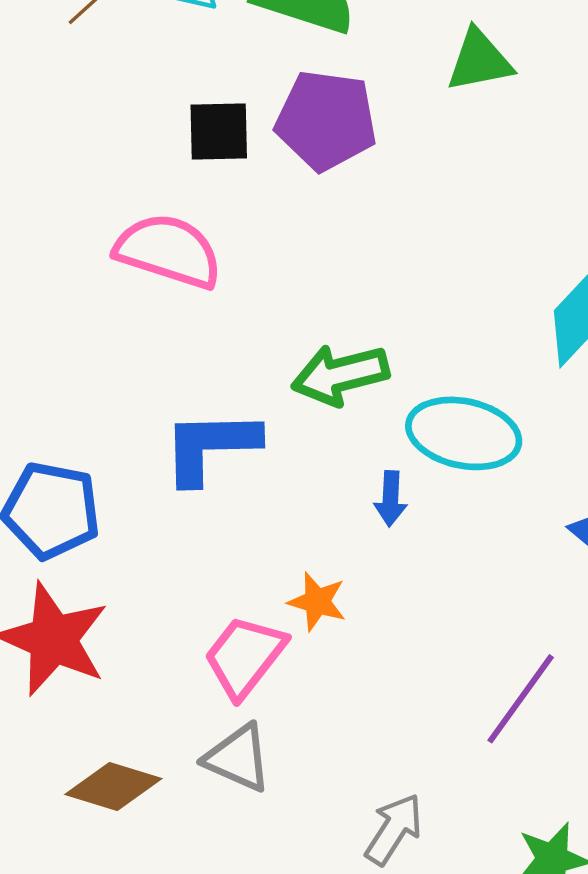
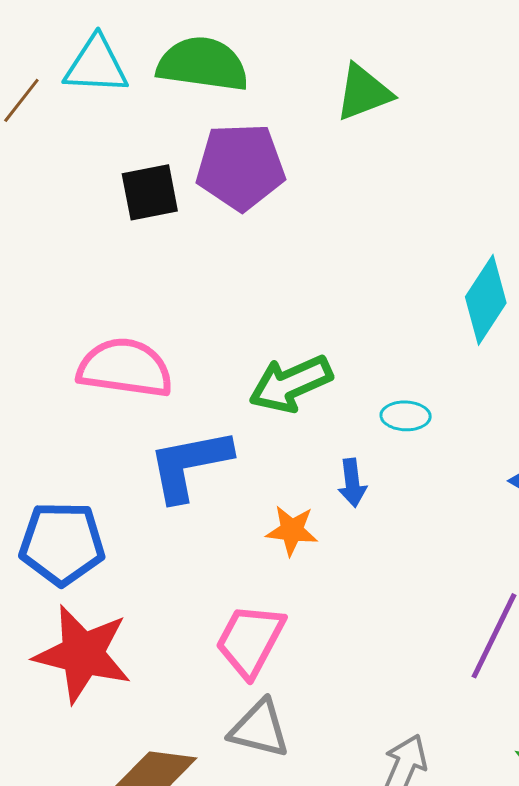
pink semicircle: (168, 251) -> (125, 368), moved
cyan ellipse: (464, 433) -> (406, 416), size x0.5
orange star: (317, 602) -> (292, 530), moved

